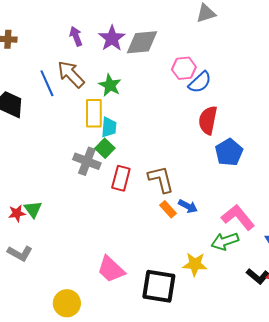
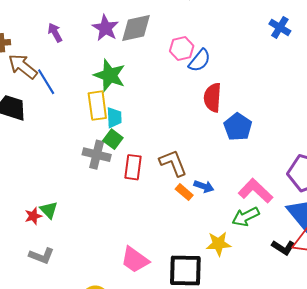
purple arrow: (76, 36) -> (55, 33), moved
brown arrow: (71, 74) -> (23, 66), moved
green star: (110, 85) -> (110, 75), size x1.4

